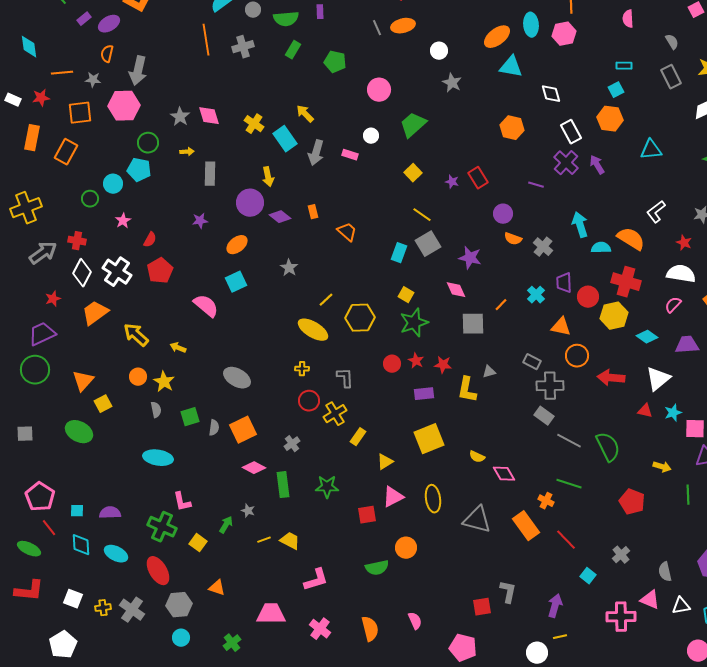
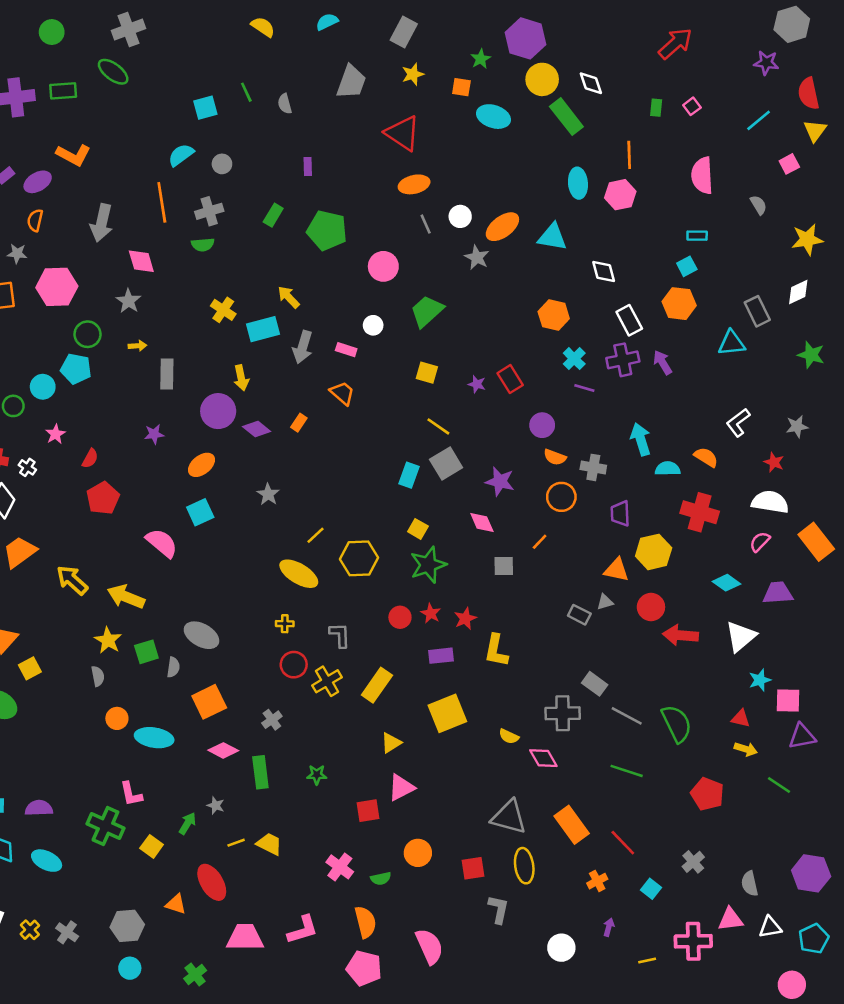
green semicircle: (286, 19) -> (203, 245), moved, size x0.7
pink semicircle: (628, 19) -> (702, 175), size x1.6
gray line: (377, 28) -> (426, 224), moved
orange ellipse: (497, 37) -> (502, 227), moved
green pentagon: (335, 62) -> (327, 231), size x1.4
gray arrow: (138, 71) -> (102, 223), moved
gray rectangle: (671, 77) -> (757, 311), moved
pink diamond: (209, 116) -> (141, 261), moved
cyan rectangle: (285, 139) -> (263, 329), turned -70
purple cross: (566, 163) -> (623, 360), turned 35
yellow square: (413, 173) -> (427, 373), turned -30
orange rectangle: (313, 212) -> (299, 423), turned 48
orange trapezoid: (347, 232) -> (342, 393), moved
orange semicircle: (631, 239) -> (706, 457), size x0.7
gray cross: (543, 247) -> (593, 467), turned -30
white cross: (117, 272) -> (27, 467), moved, size x0.5
cyan cross: (536, 295) -> (574, 359), moved
red circle: (588, 297) -> (651, 607), moved
yellow hexagon: (614, 316) -> (654, 552), moved
gray square: (473, 324) -> (504, 566), size x0.7
yellow arrow: (178, 348) -> (126, 597), size x1.8
orange circle: (577, 356) -> (561, 497), moved
red star: (443, 365) -> (465, 619), turned -30
gray triangle: (489, 372) -> (605, 602), moved
orange circle: (138, 377) -> (117, 718), moved
gray cross: (550, 386) -> (563, 713), moved
red triangle: (645, 411) -> (741, 718), moved
green square: (190, 417) -> (146, 652), moved
gray semicircle: (214, 428) -> (173, 667), moved
yellow rectangle: (358, 437) -> (377, 685), moved, size x1.5
cyan ellipse: (158, 458) -> (154, 738), moved
green star: (327, 487) -> (317, 775), size x0.7
green line: (688, 495) -> (779, 785), turned -54
yellow ellipse: (433, 499) -> (524, 866), moved
orange cross: (546, 501) -> (597, 881), moved, turned 35
green semicircle: (377, 568) -> (381, 878), size x0.7
red ellipse: (158, 571) -> (212, 882), moved
pink L-shape: (316, 580) -> (303, 930), moved
gray L-shape: (508, 592) -> (499, 909), moved
pink triangle: (650, 600) -> (730, 919), turned -30
purple arrow: (555, 606) -> (609, 927), size x0.6
red square: (482, 607) -> (473, 868), moved
yellow cross: (103, 608) -> (30, 930), turned -35
gray cross: (132, 610) -> (67, 932), size x0.7
pink semicircle: (415, 621) -> (429, 946), size x1.6
pink cross: (320, 629) -> (340, 867), moved
orange semicircle: (370, 629) -> (365, 922), moved
yellow line: (560, 637) -> (647, 960), moved
pink pentagon: (463, 648) -> (364, 968), moved
white circle: (537, 653) -> (561, 948), moved

